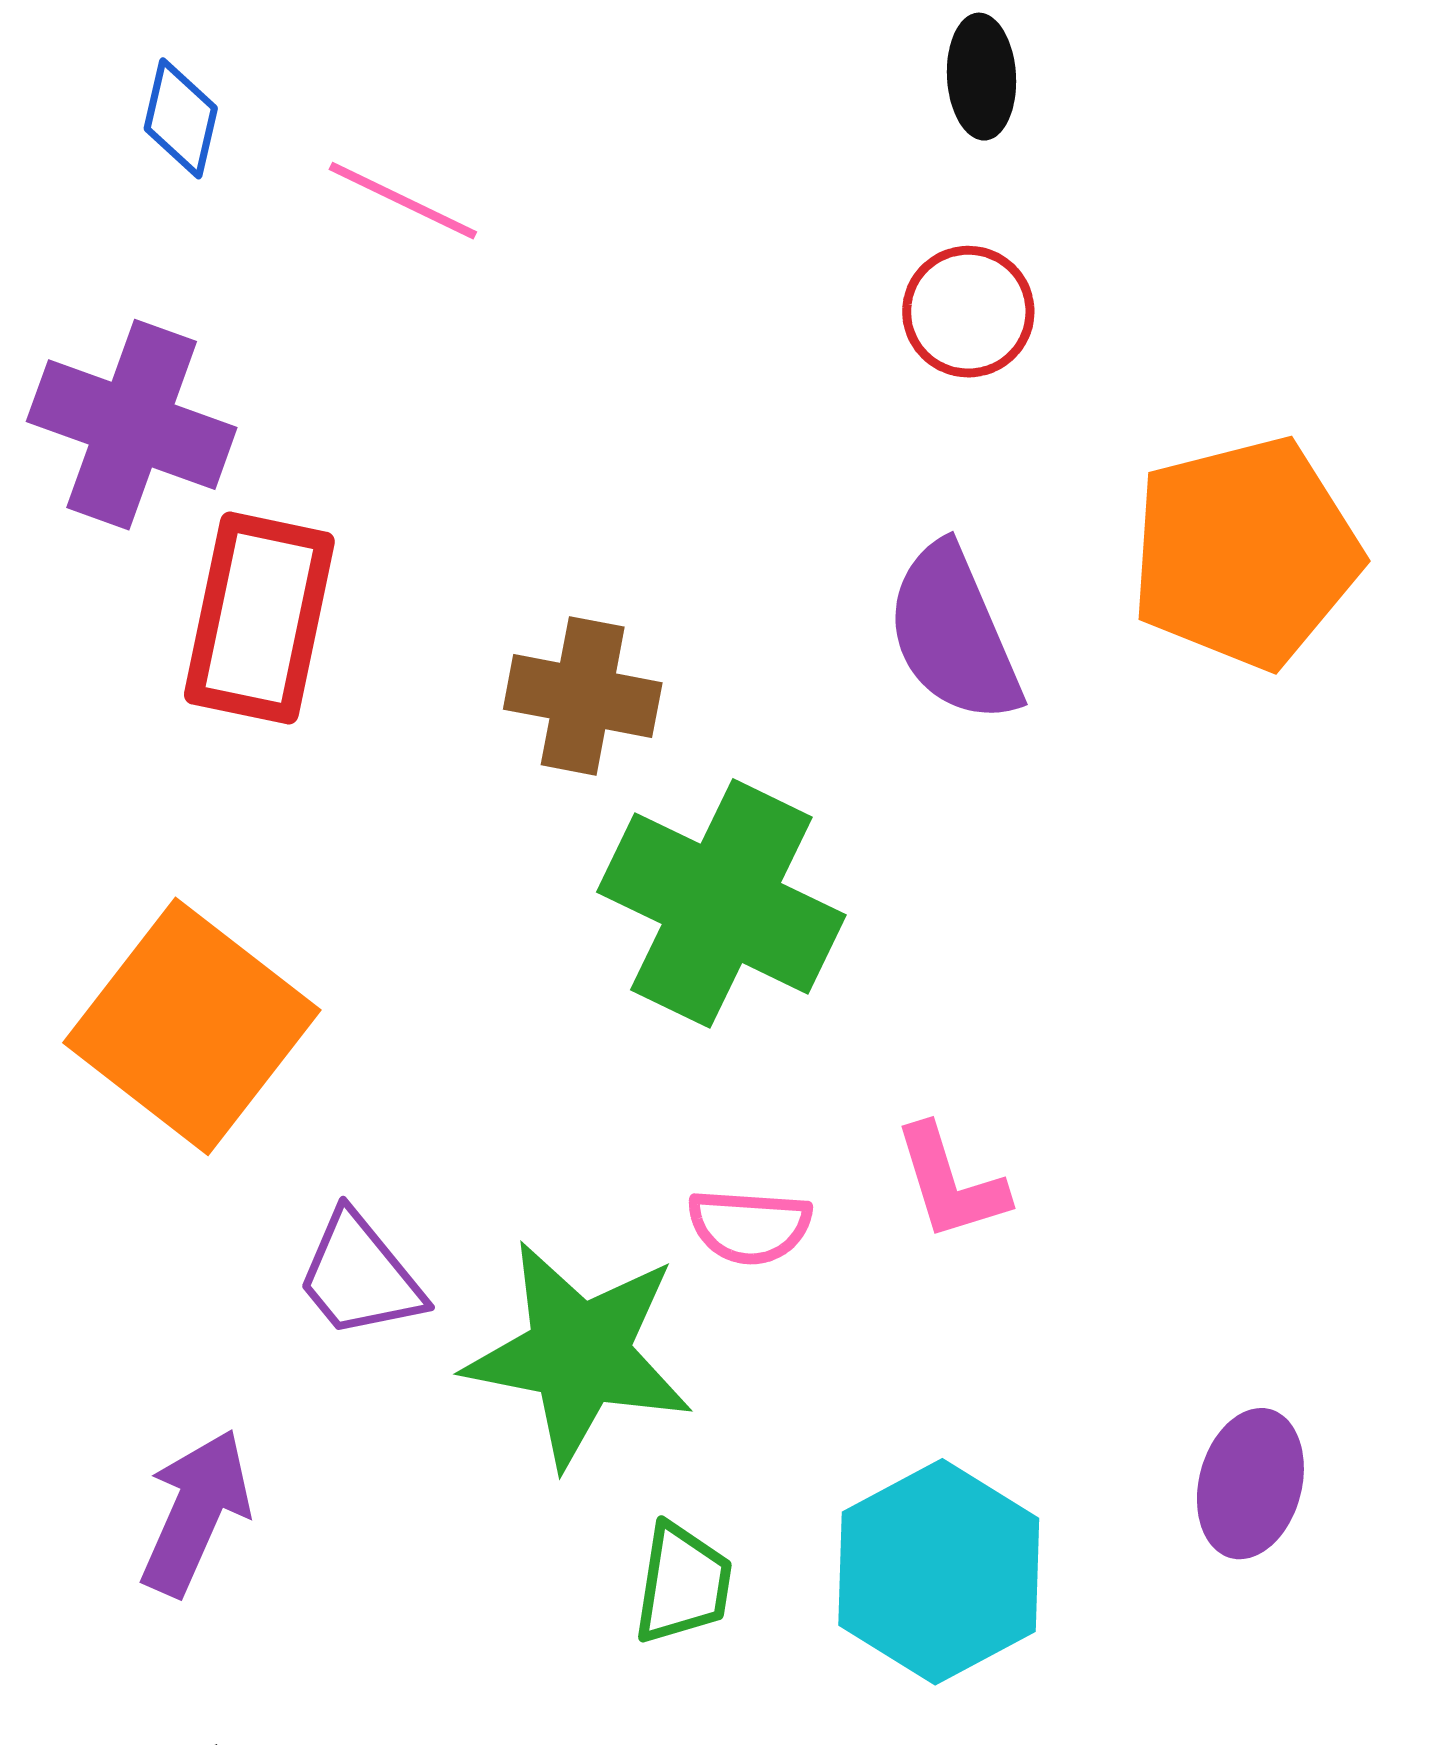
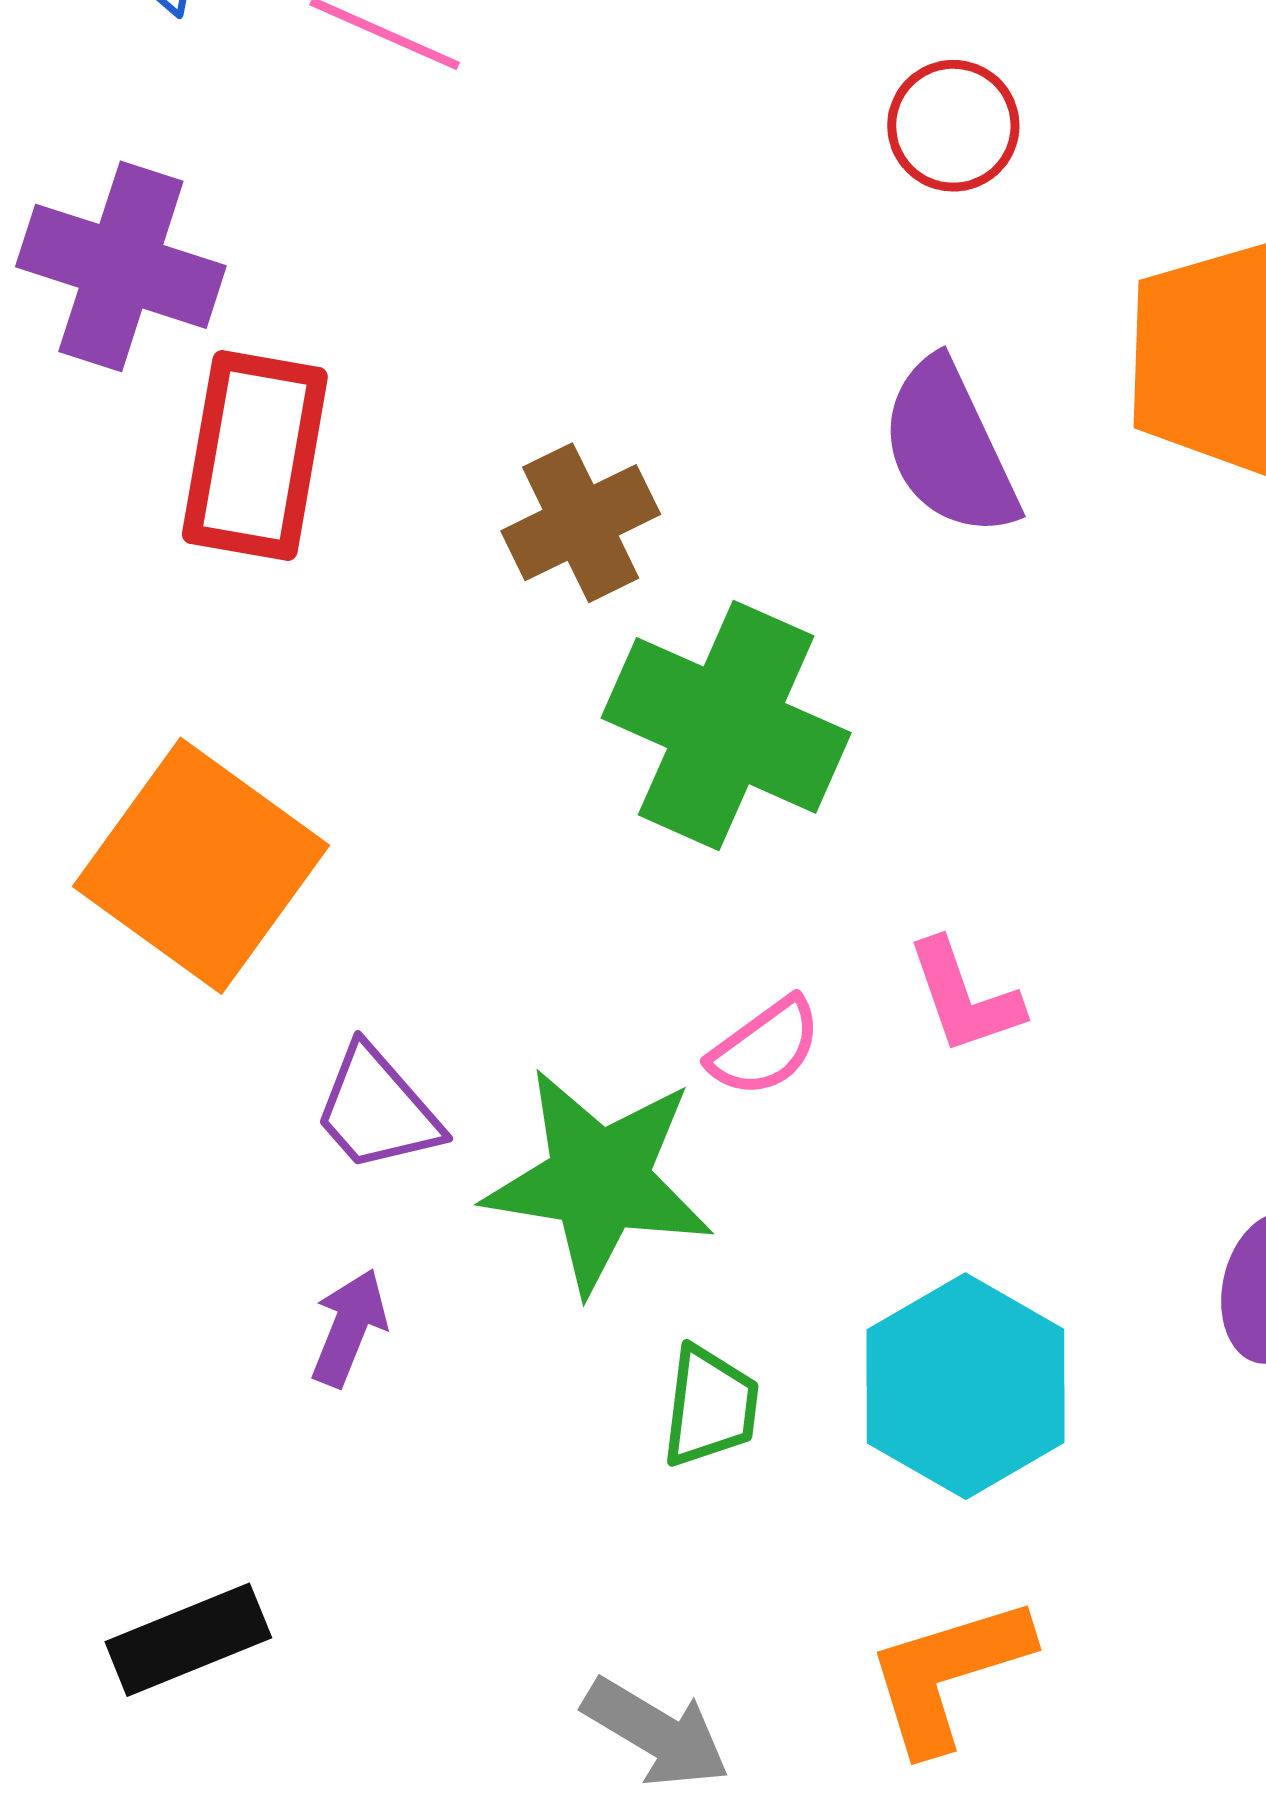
brown cross: (583, 696) -> (581, 523), turned -35
pink semicircle: (750, 1226) -> (765, 1047), turned -38
purple arrow: (196, 1512) -> (349, 1328), moved, size x0.7

